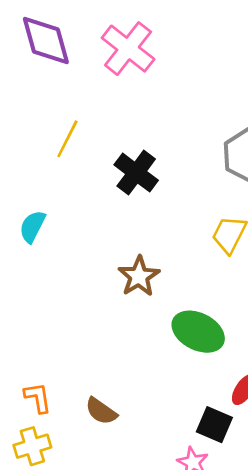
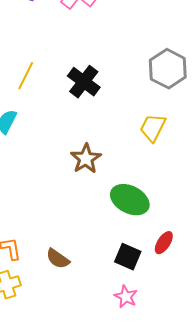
yellow line: (67, 139) -> (26, 76), moved
black square: (214, 425) -> (128, 257), moved

